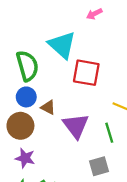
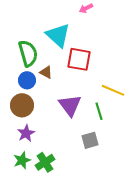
brown triangle: (48, 107) -> (46, 72), moved
purple star: (25, 158) -> (26, 133), turned 30

